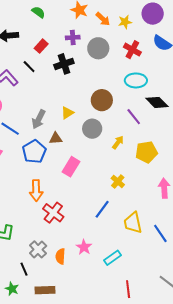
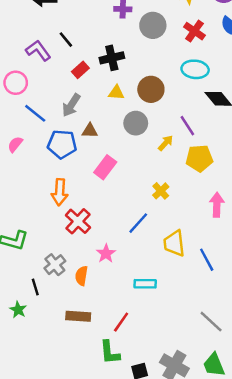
red rectangle: (41, 46) -> (80, 70), moved
black cross: (64, 64) -> (112, 58), moved
yellow triangle: (67, 113) -> (116, 93), moved, turned 32
purple line: (134, 117) -> (187, 126), moved
blue pentagon: (34, 152) -> (62, 144), turned 30
pink star: (84, 247) -> (106, 254), moved
cyan rectangle: (113, 258) -> (145, 284), turned 30
red line: (128, 289) -> (121, 322), moved, turned 36
brown rectangle: (45, 290) -> (78, 316), moved

